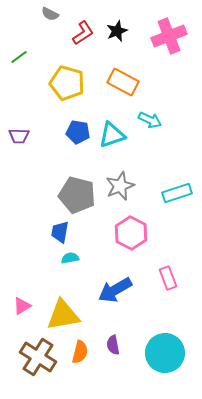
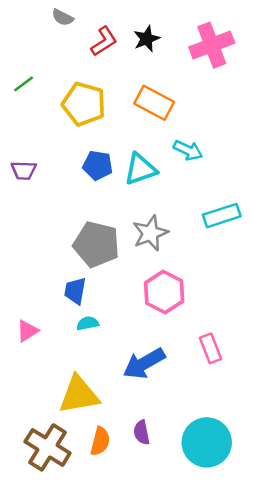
green line: (19, 57) -> (24, 84), moved
cyan rectangle: (177, 193) -> (222, 216), moved
pink triangle: (22, 306) -> (27, 331), moved

